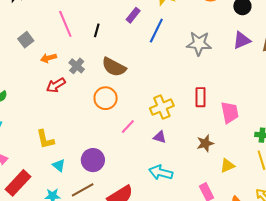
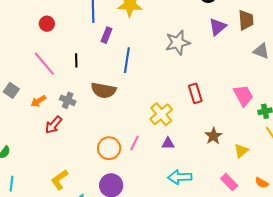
blue line: (156, 31) -> (127, 60), moved
orange circle: (106, 98) -> (109, 148), moved
pink trapezoid: (230, 112) -> (243, 96), moved
yellow L-shape: (45, 139) -> (59, 180), turned 85

